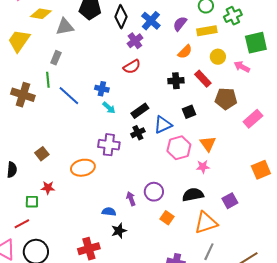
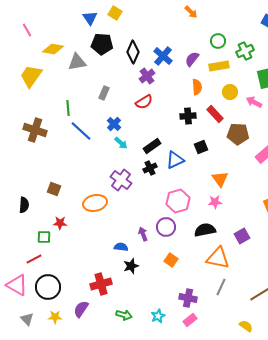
orange semicircle: (185, 52) -> (197, 87), turned -49
gray rectangle: (56, 58) -> (104, 93), moved
green line: (48, 80) -> (68, 108), moved
blue cross: (102, 89) -> (114, 124), turned 32
purple cross: (109, 145) -> (121, 180), turned 30
pink hexagon: (179, 148) -> (178, 201), moved
brown square: (42, 154) -> (54, 189), turned -32
orange square: (167, 218) -> (171, 260), moved
orange triangle: (206, 223) -> (218, 258), turned 30

